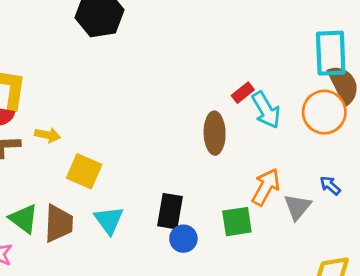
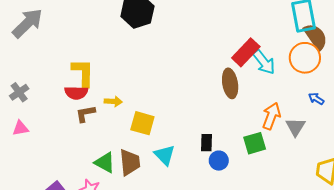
red rectangle: (243, 93) -> (246, 52), size x1.8
blue arrow: (330, 186) -> (316, 99), moved
black rectangle: (170, 211) -> (207, 143), size x0.7

